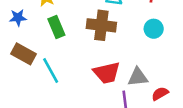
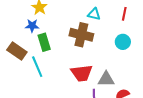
blue star: (18, 18) -> (32, 26), moved
green rectangle: (56, 27) -> (44, 42), moved

